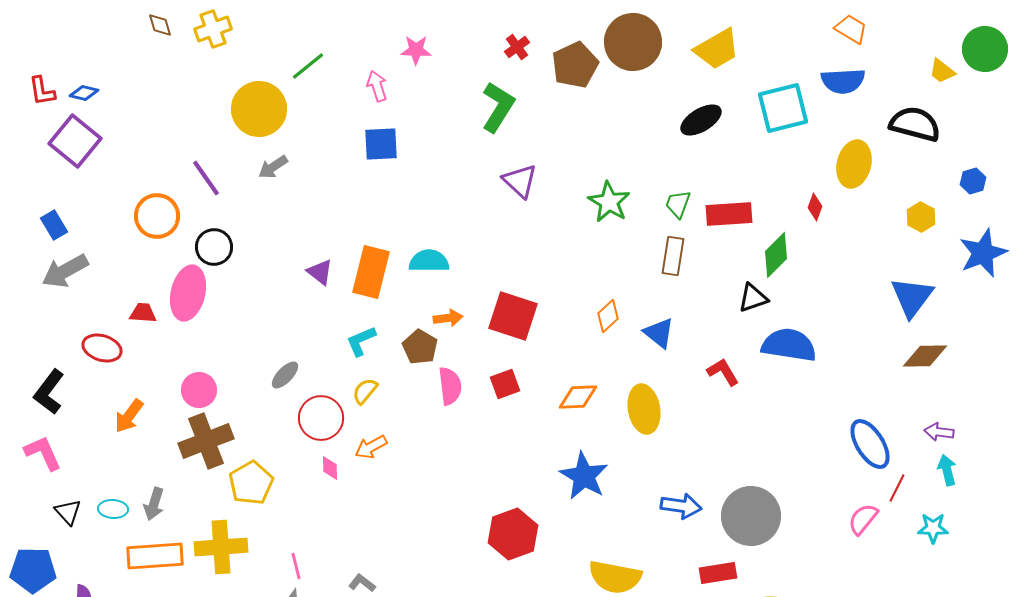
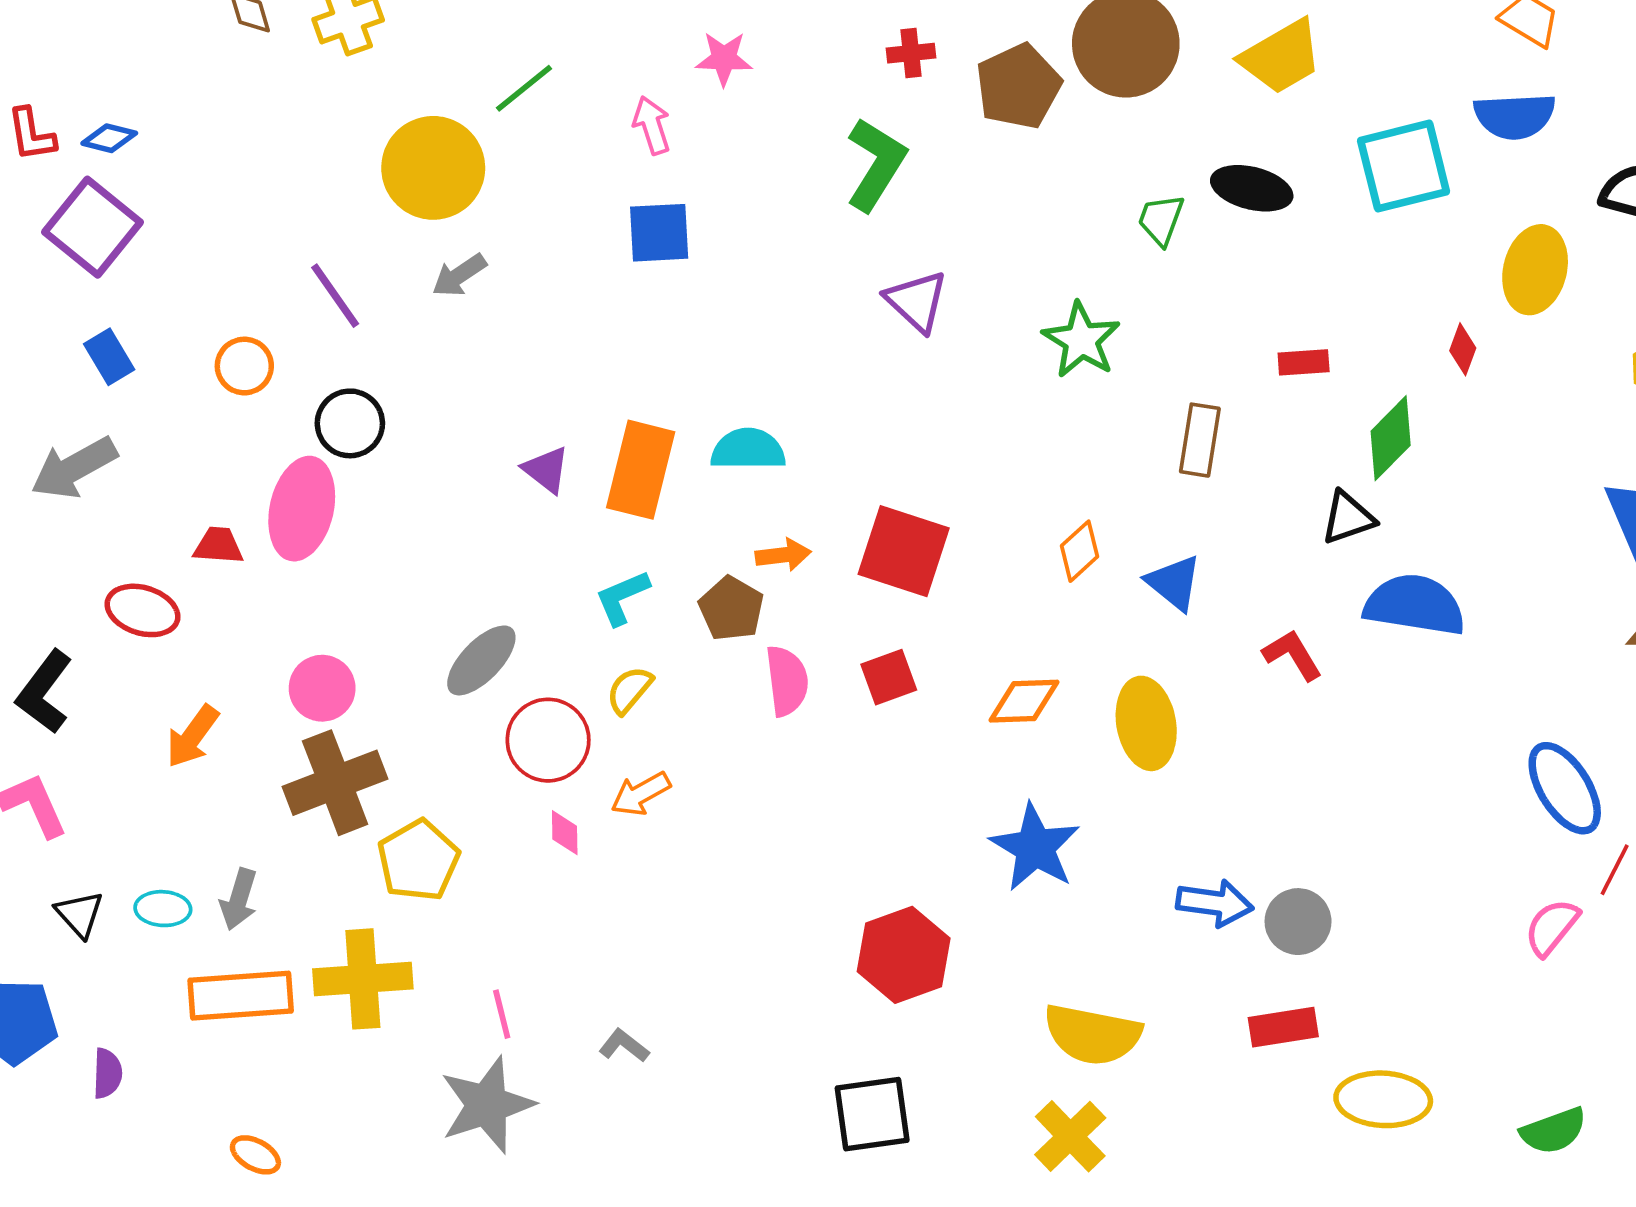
red cross: (517, 47) -> (911, 53), turned 30
black ellipse: (701, 120) -> (1252, 188), turned 45
green trapezoid: (678, 204) -> (1161, 220), moved
red rectangle: (729, 214) -> (1304, 362), size x0.6
orange circle: (157, 216) -> (244, 366), size x0.7
blue rectangle: (54, 225) -> (109, 357), moved
gray ellipse: (285, 375) -> (481, 660), size x1.4
gray circle: (751, 516) -> (1298, 922), moved, size x0.6

